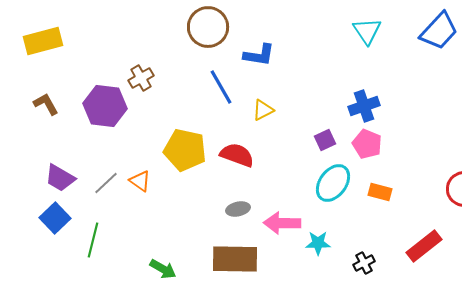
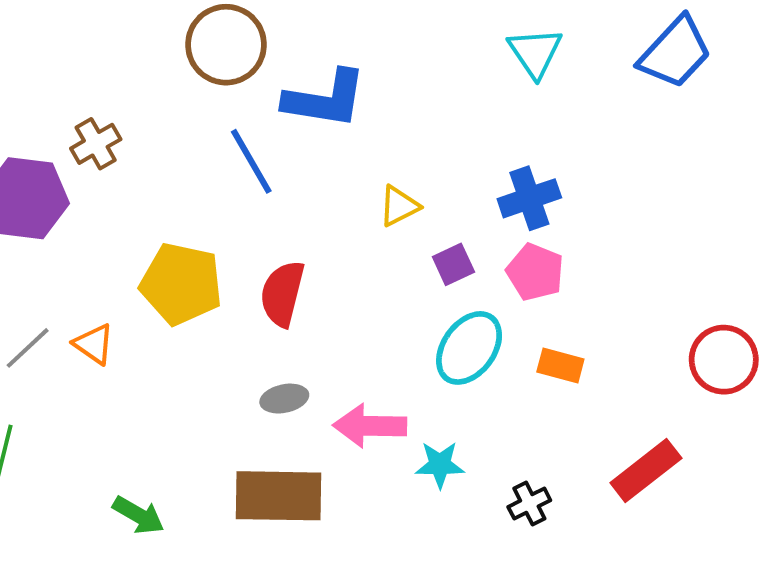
blue L-shape: (259, 55) -> (325, 99), size x1.4
yellow triangle: (263, 110) -> (399, 206), moved
red semicircle: (237, 155) -> (282, 294), turned -96

